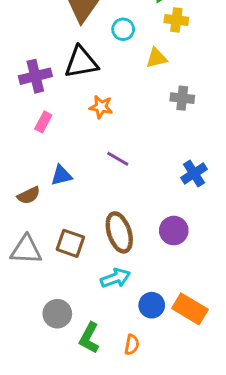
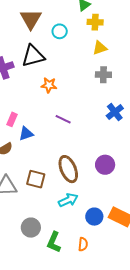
yellow triangle: (156, 58) -> (100, 48), moved
pink rectangle: (43, 122) -> (12, 119), moved
blue cross: (194, 173) -> (115, 112), moved

